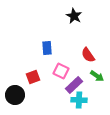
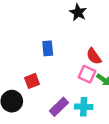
pink square: (61, 71) -> (87, 74), moved
purple rectangle: (74, 85) -> (59, 107), moved

